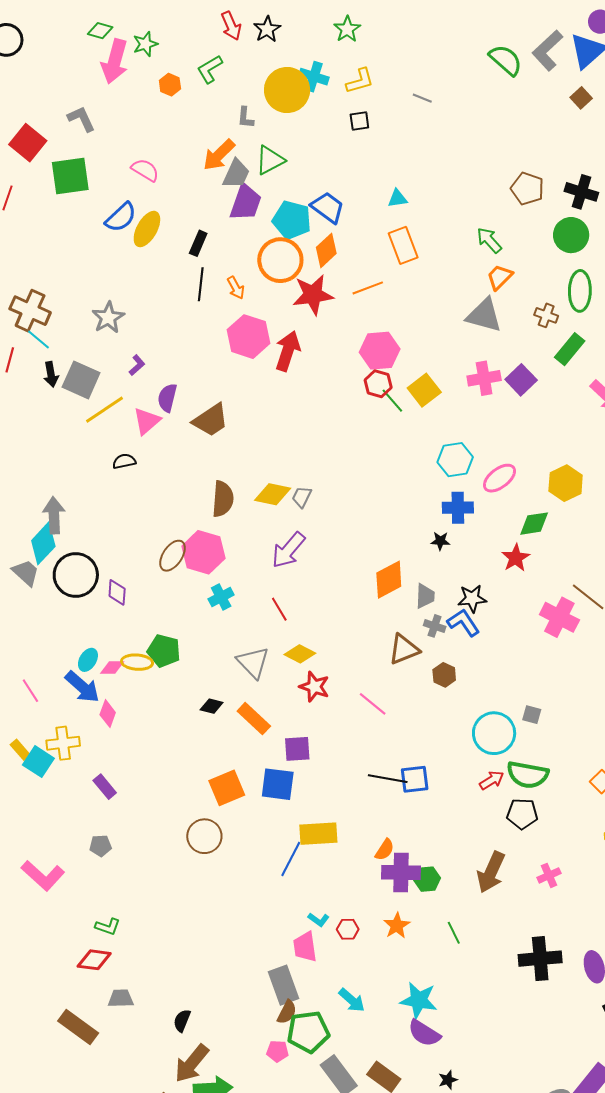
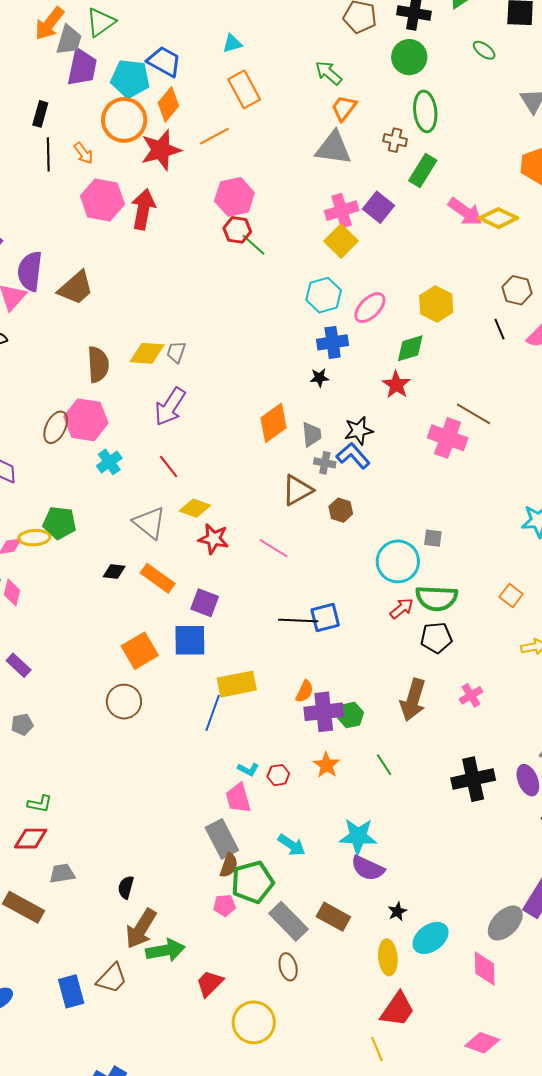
yellow square: (424, 390) -> (341, 241), moved
purple semicircle: (167, 398) -> (30, 271), size x1.4
purple square: (297, 749) -> (205, 603), turned 32

